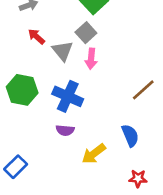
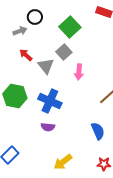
pink arrow: (91, 59) -> (79, 72), moved
yellow arrow: (94, 154) -> (63, 162), moved

